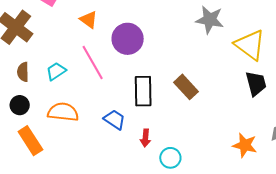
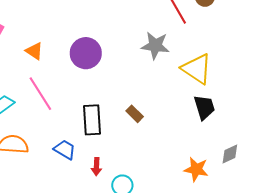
purple circle: (128, 39) -> (86, 53), moved
brown rectangle: (186, 87) -> (135, 114), size x0.7

